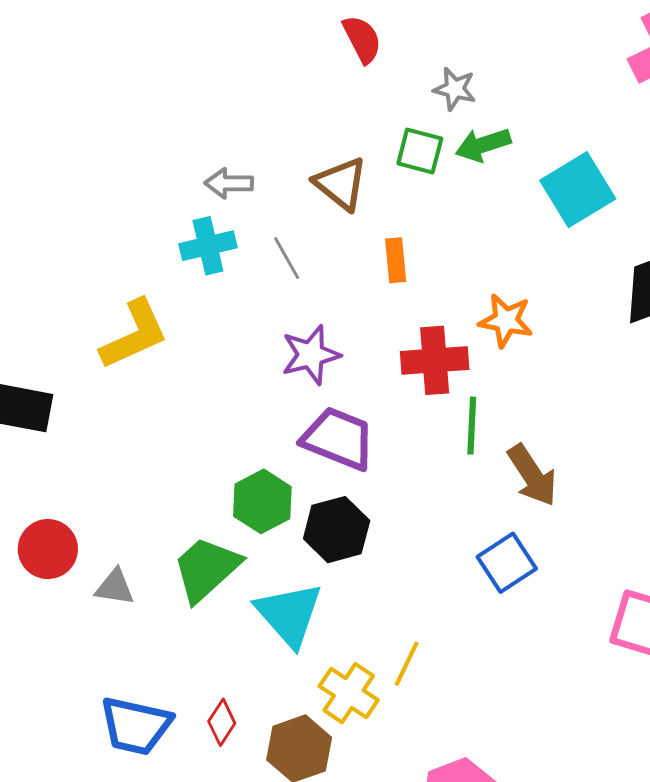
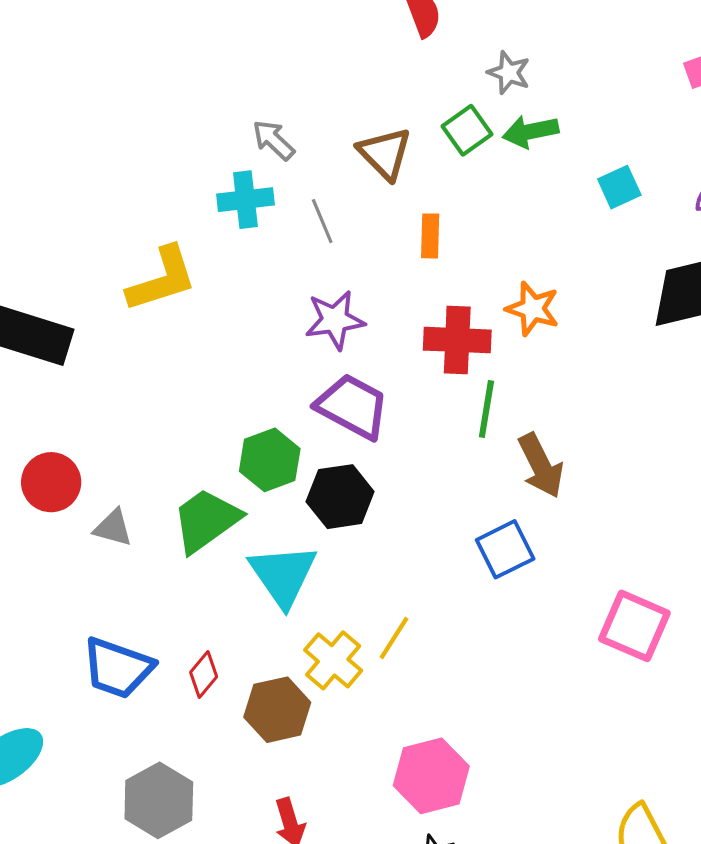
green square: (420, 151) -> (467, 130), turned 33
gray arrow: (229, 183) -> (273, 140), turned 36
cyan square: (578, 190) -> (619, 187), size x0.6

